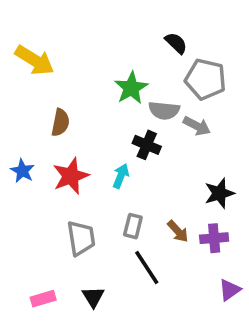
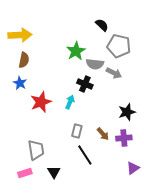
yellow arrow: (35, 60) -> (20, 35), turned -35
brown semicircle: (60, 122) -> (24, 60), moved
blue star: (22, 171) -> (20, 83), moved
gray trapezoid: (81, 238) -> (36, 150), moved

